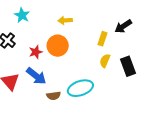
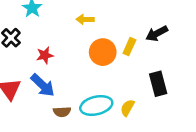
orange circle: (58, 46) -> (103, 52), moved
yellow semicircle: (105, 61) -> (127, 108), moved

